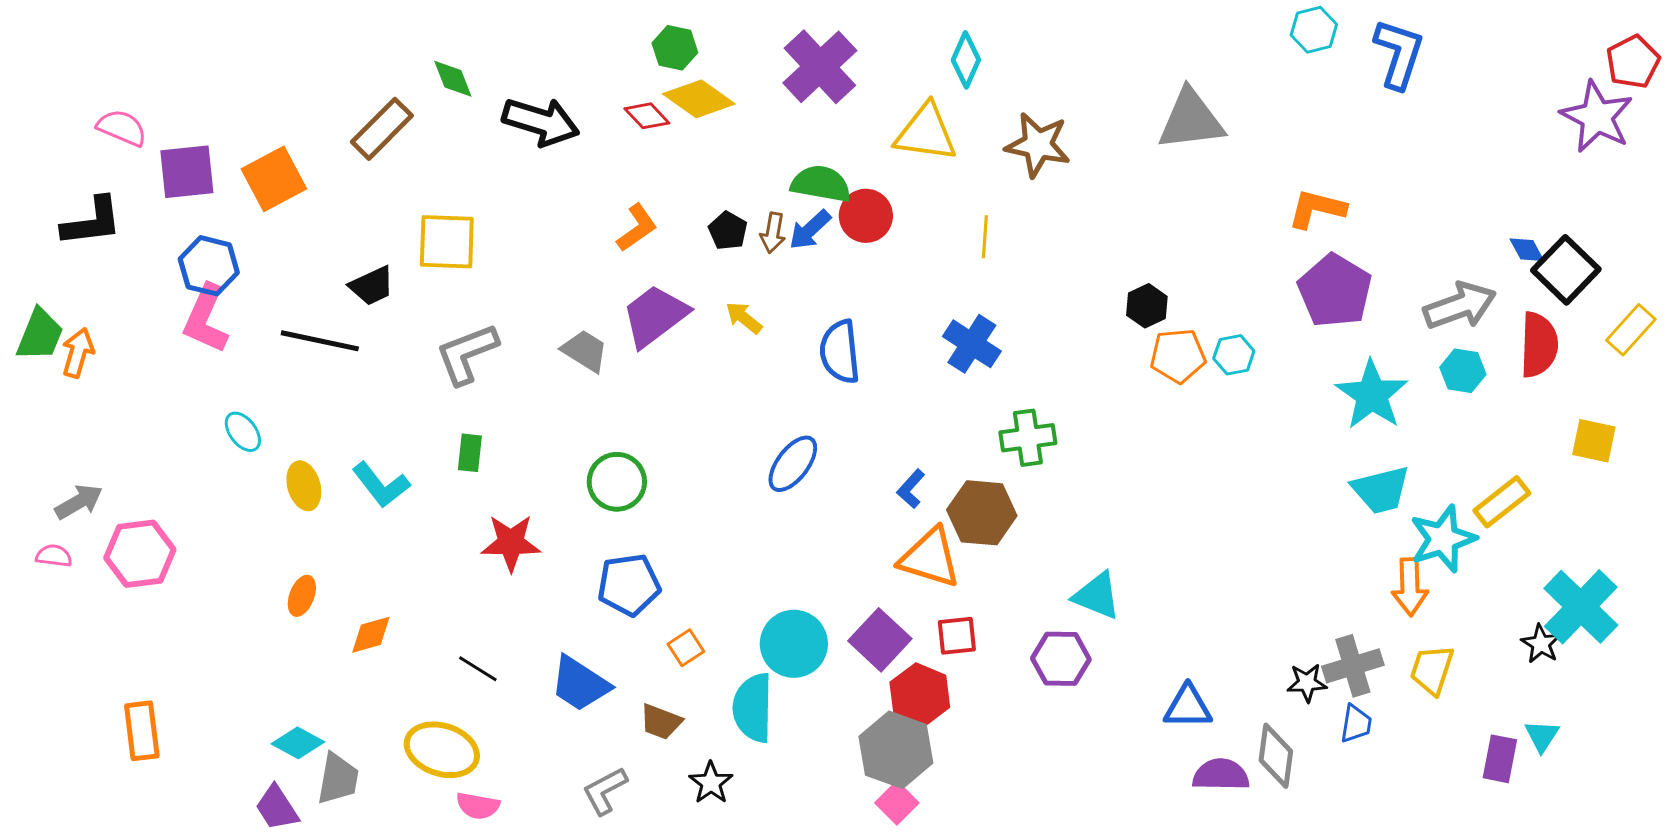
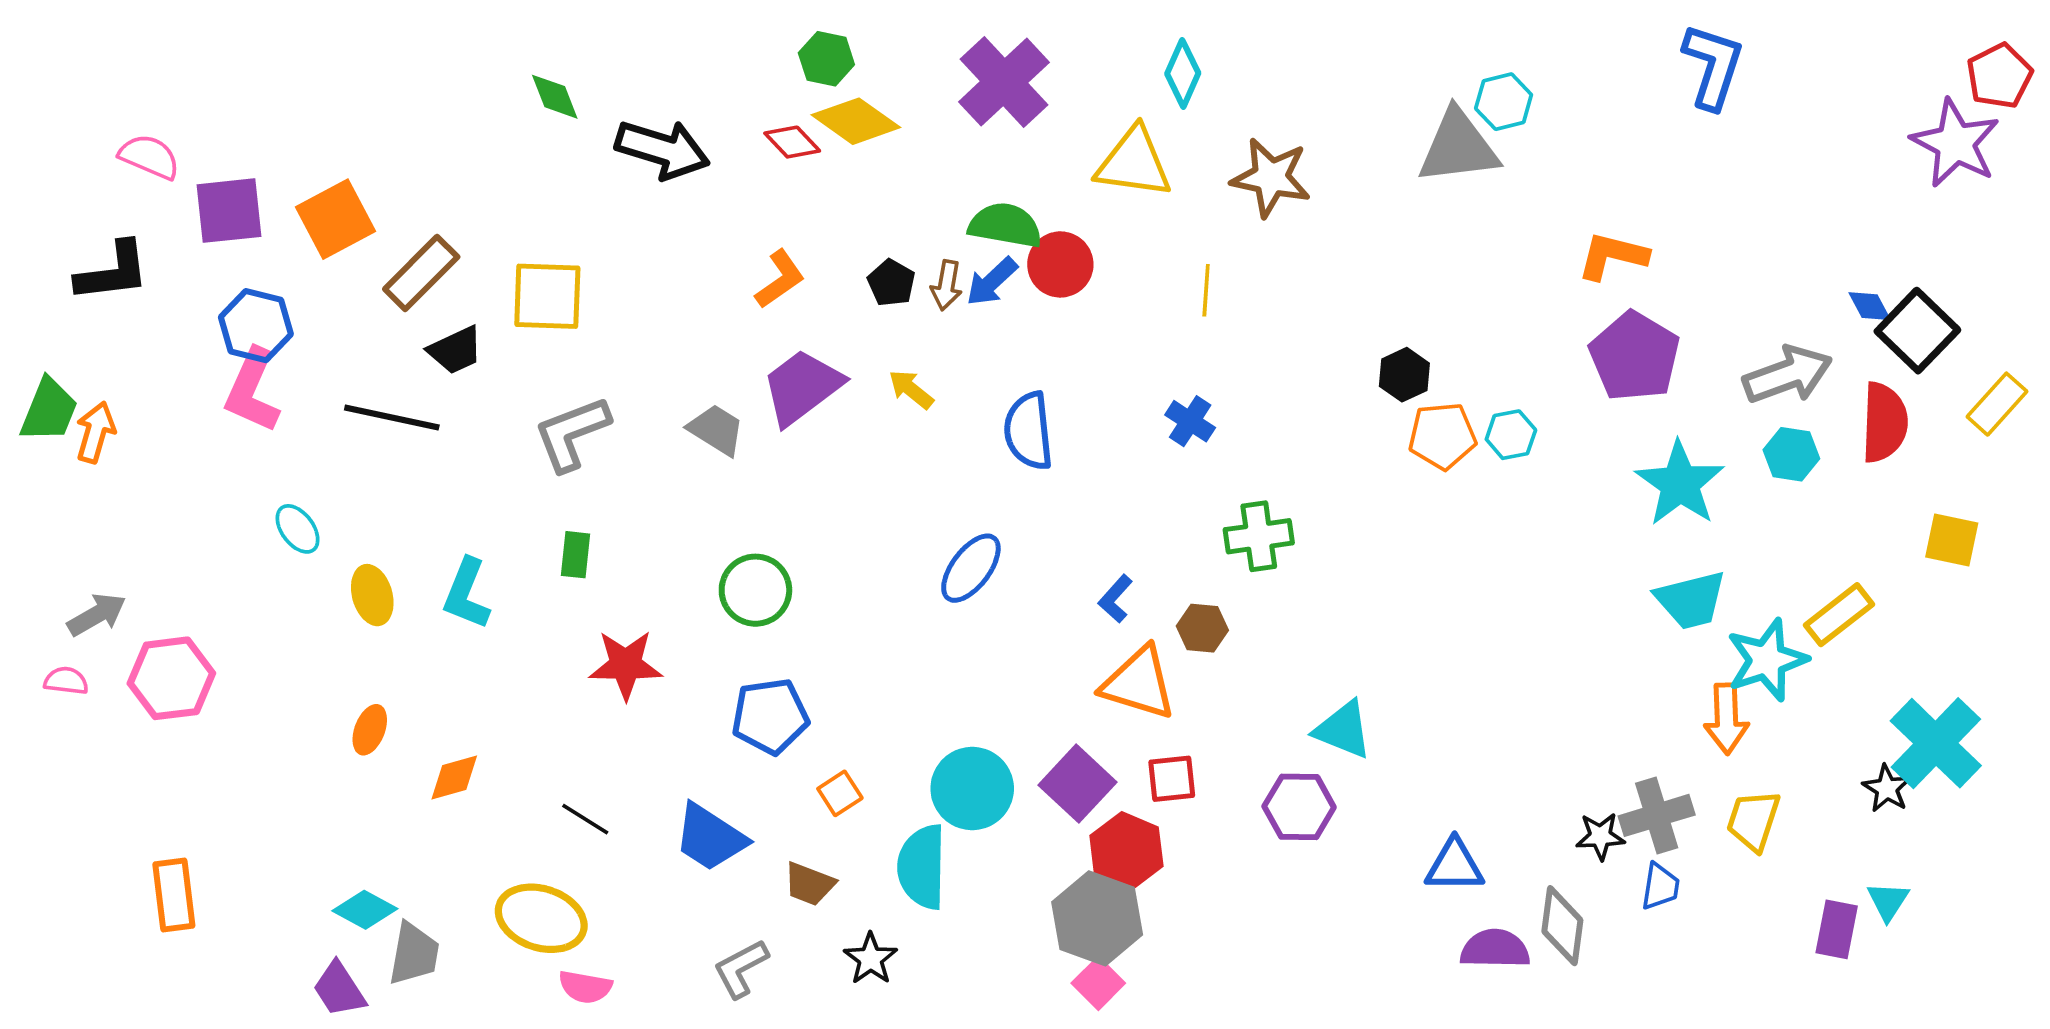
cyan hexagon: (1314, 30) -> (1504, 102), moved
brown rectangle: (382, 129) -> (421, 273), moved
blue cross: (972, 344) -> (1190, 421), size x0.7
cyan L-shape: (381, 485) -> (467, 594), turned 60
brown hexagon: (982, 513) -> (1202, 628), size x0.6

